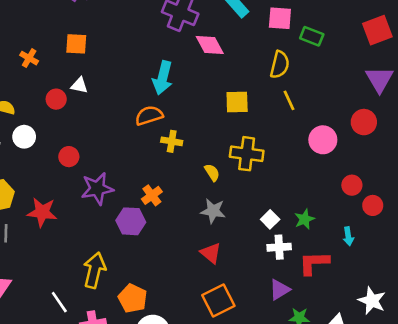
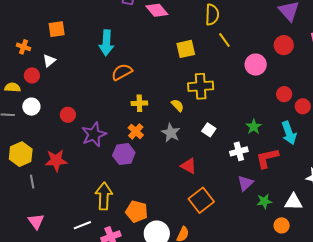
cyan arrow: (163, 78) -> (106, 43), moved
white triangle: (79, 85) -> (49, 61), moved, turned -40
red circle: (56, 99) -> (32, 75), moved
yellow cross: (172, 141) -> (139, 103), moved
gray star: (213, 211) -> (171, 133), moved, turned 30
white square: (270, 219) -> (209, 130), moved
cyan arrow: (348, 236) -> (289, 133), size x1.6
white line: (59, 302) -> (82, 225), turned -66

